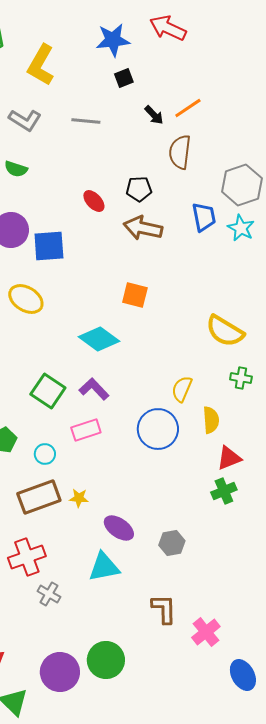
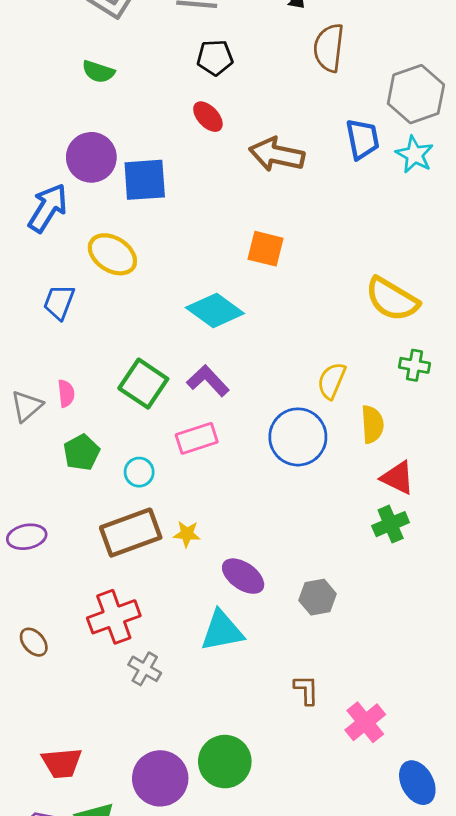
black pentagon: (139, 189) -> (215, 58), moved
red triangle: (229, 458) -> (398, 478), turned 48
brown L-shape: (164, 609) -> (306, 690), size x0.7

